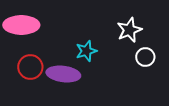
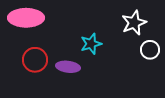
purple ellipse: (63, 74) -> (68, 67), size x0.7

